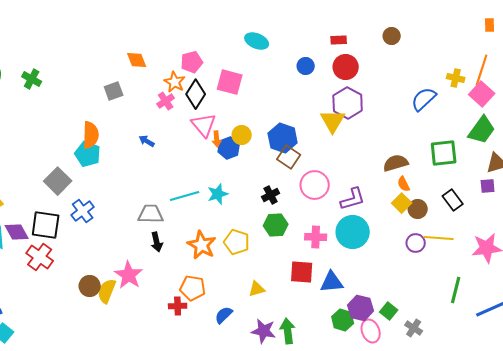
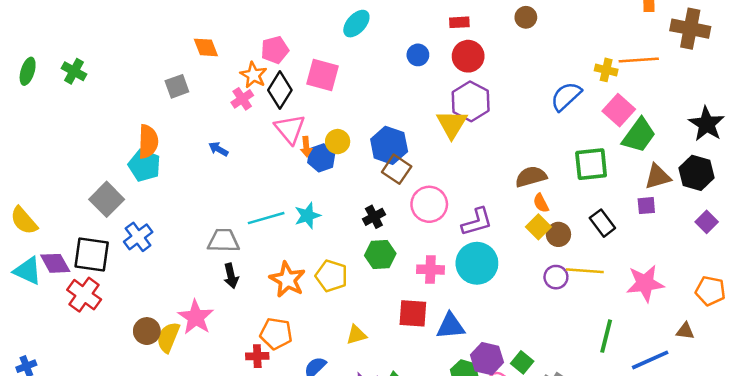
cyan ellipse: (257, 41) -> (356, 24), turned -70
orange line: (482, 70) -> (639, 60), turned 68
pink square: (482, 94) -> (619, 110), moved

